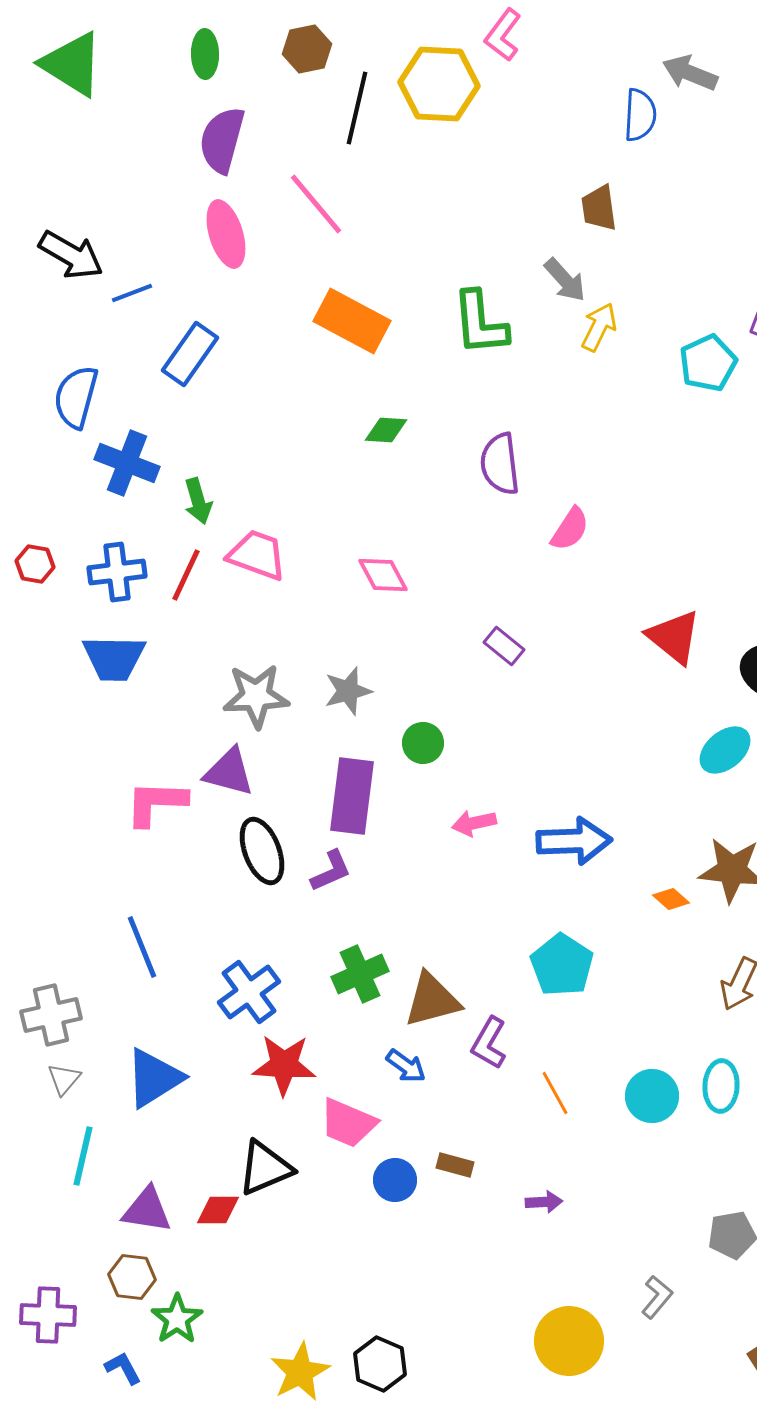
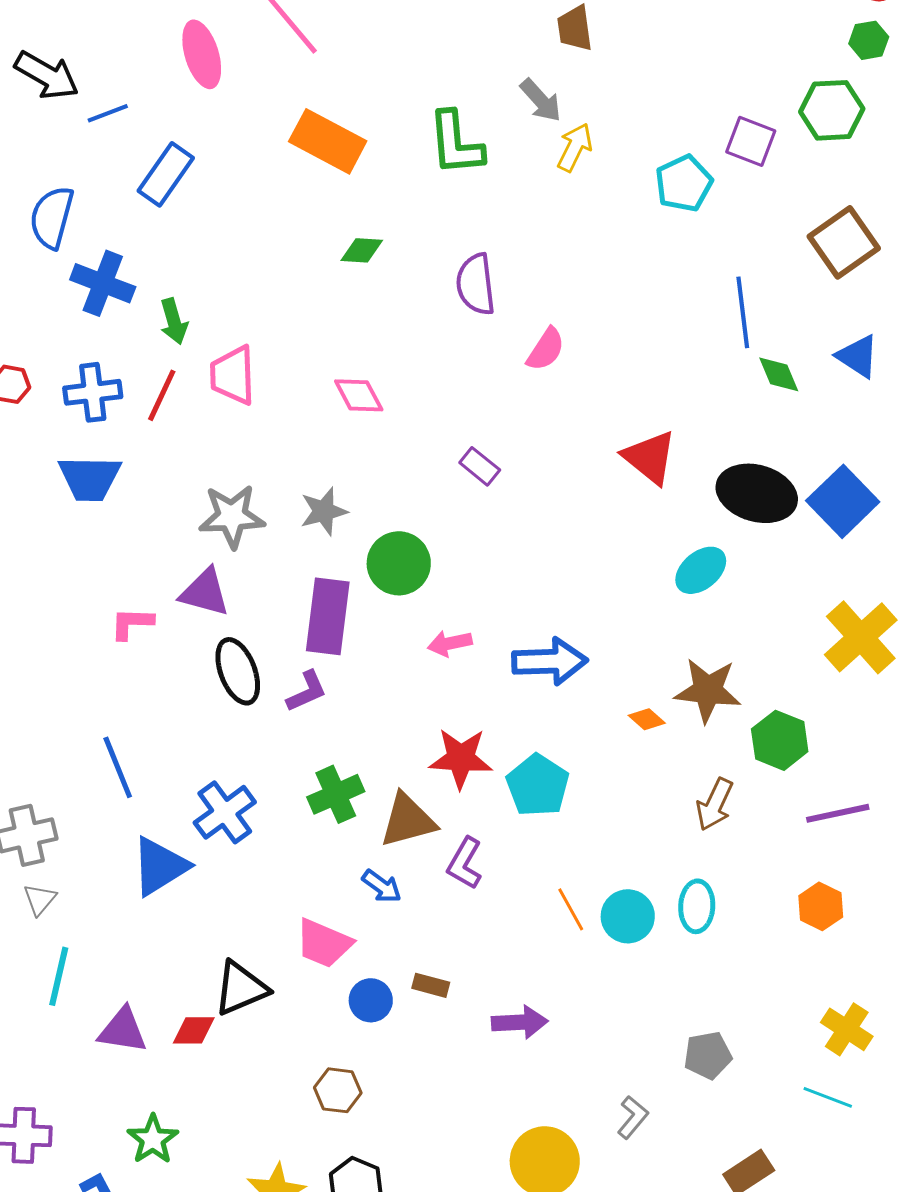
pink trapezoid: (257, 555) -> (233, 375), turned -112
green circle: (423, 743) -> (399, 563), size x1.5
pink L-shape: (156, 803) -> (132, 623), size x0.7
red star: (284, 1065) -> (461, 758), moved
blue triangle: (154, 1078) -> (160, 866), moved
orange line: (555, 1093) -> (571, 909), moved
purple arrow: (544, 1202) -> (520, 1022), size x1.5
brown hexagon: (132, 1277) -> (338, 1090), moved

